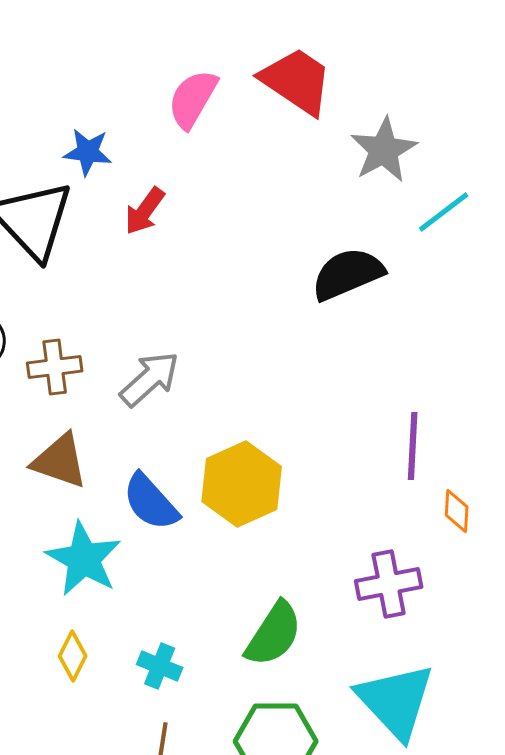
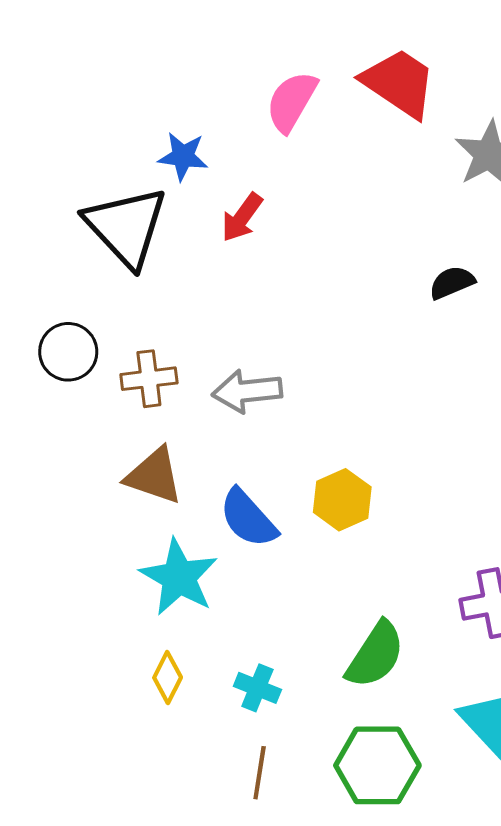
black semicircle: (348, 274) -> (452, 283), size x0.6
gray arrow: (150, 379) -> (247, 391), turned -144
yellow hexagon: (242, 484) -> (342, 500), size x0.7

